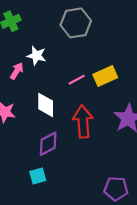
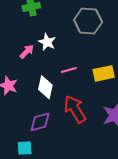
pink line: (77, 80) -> (69, 70), moved
red arrow: (83, 122) -> (75, 109), turned -40

